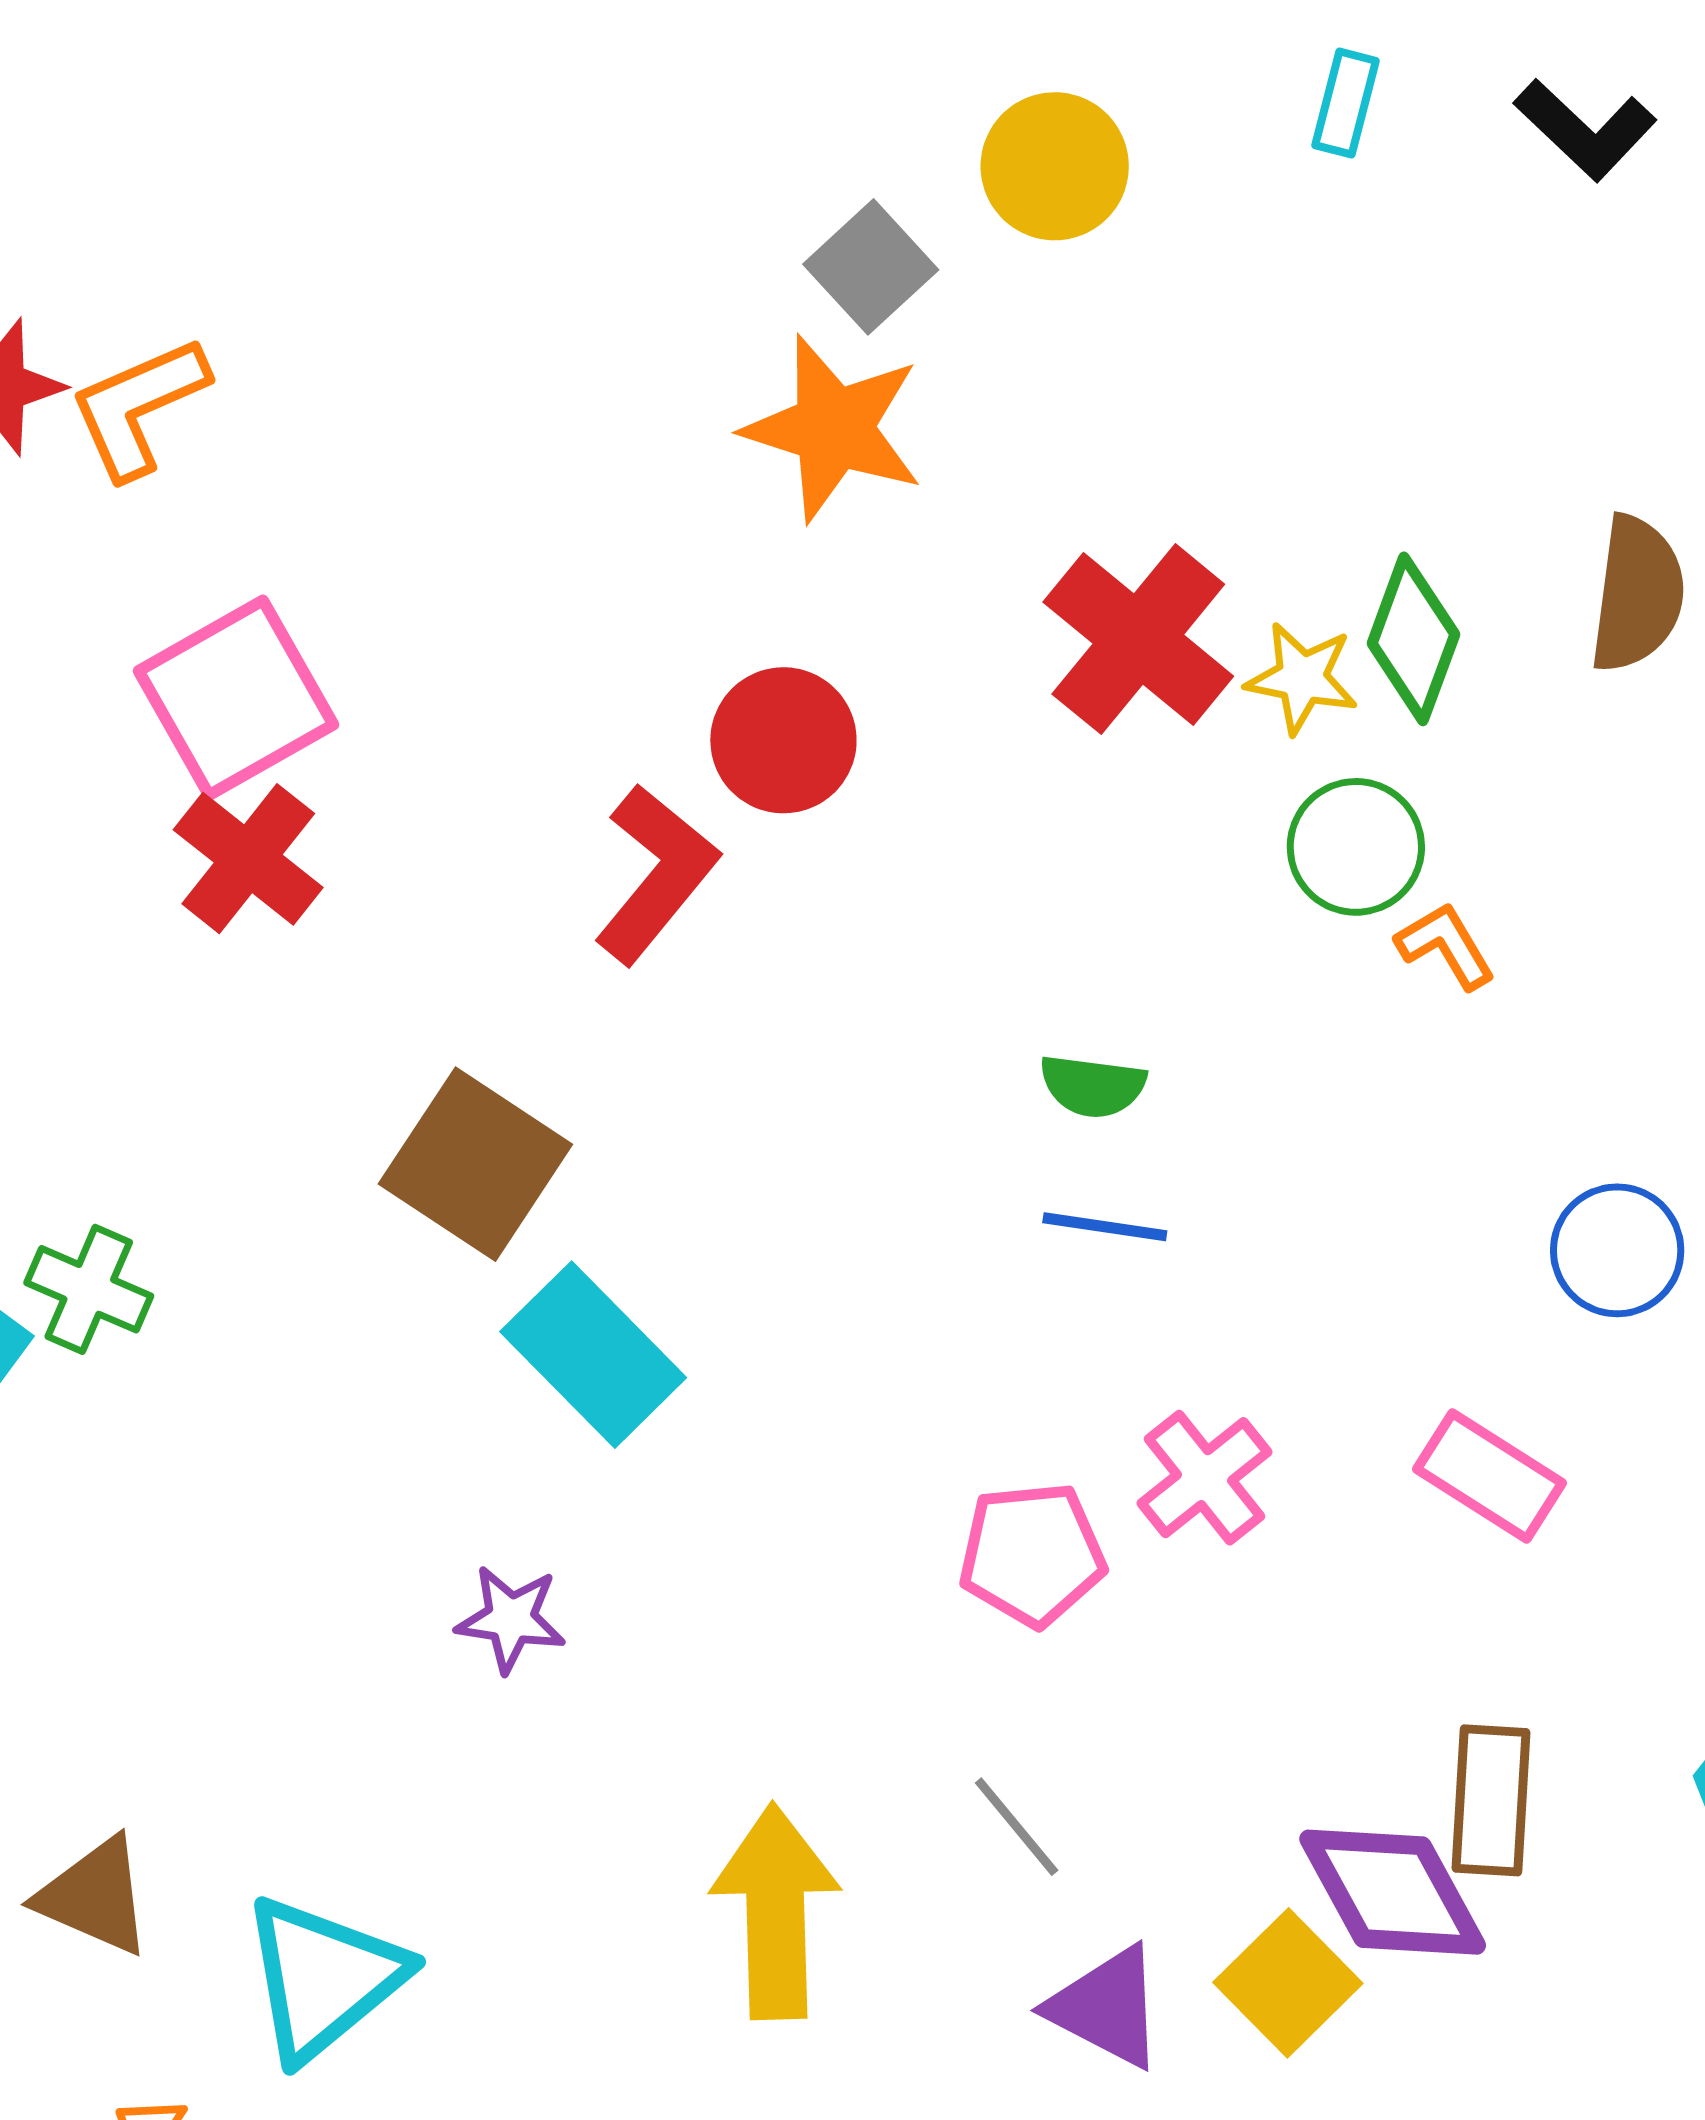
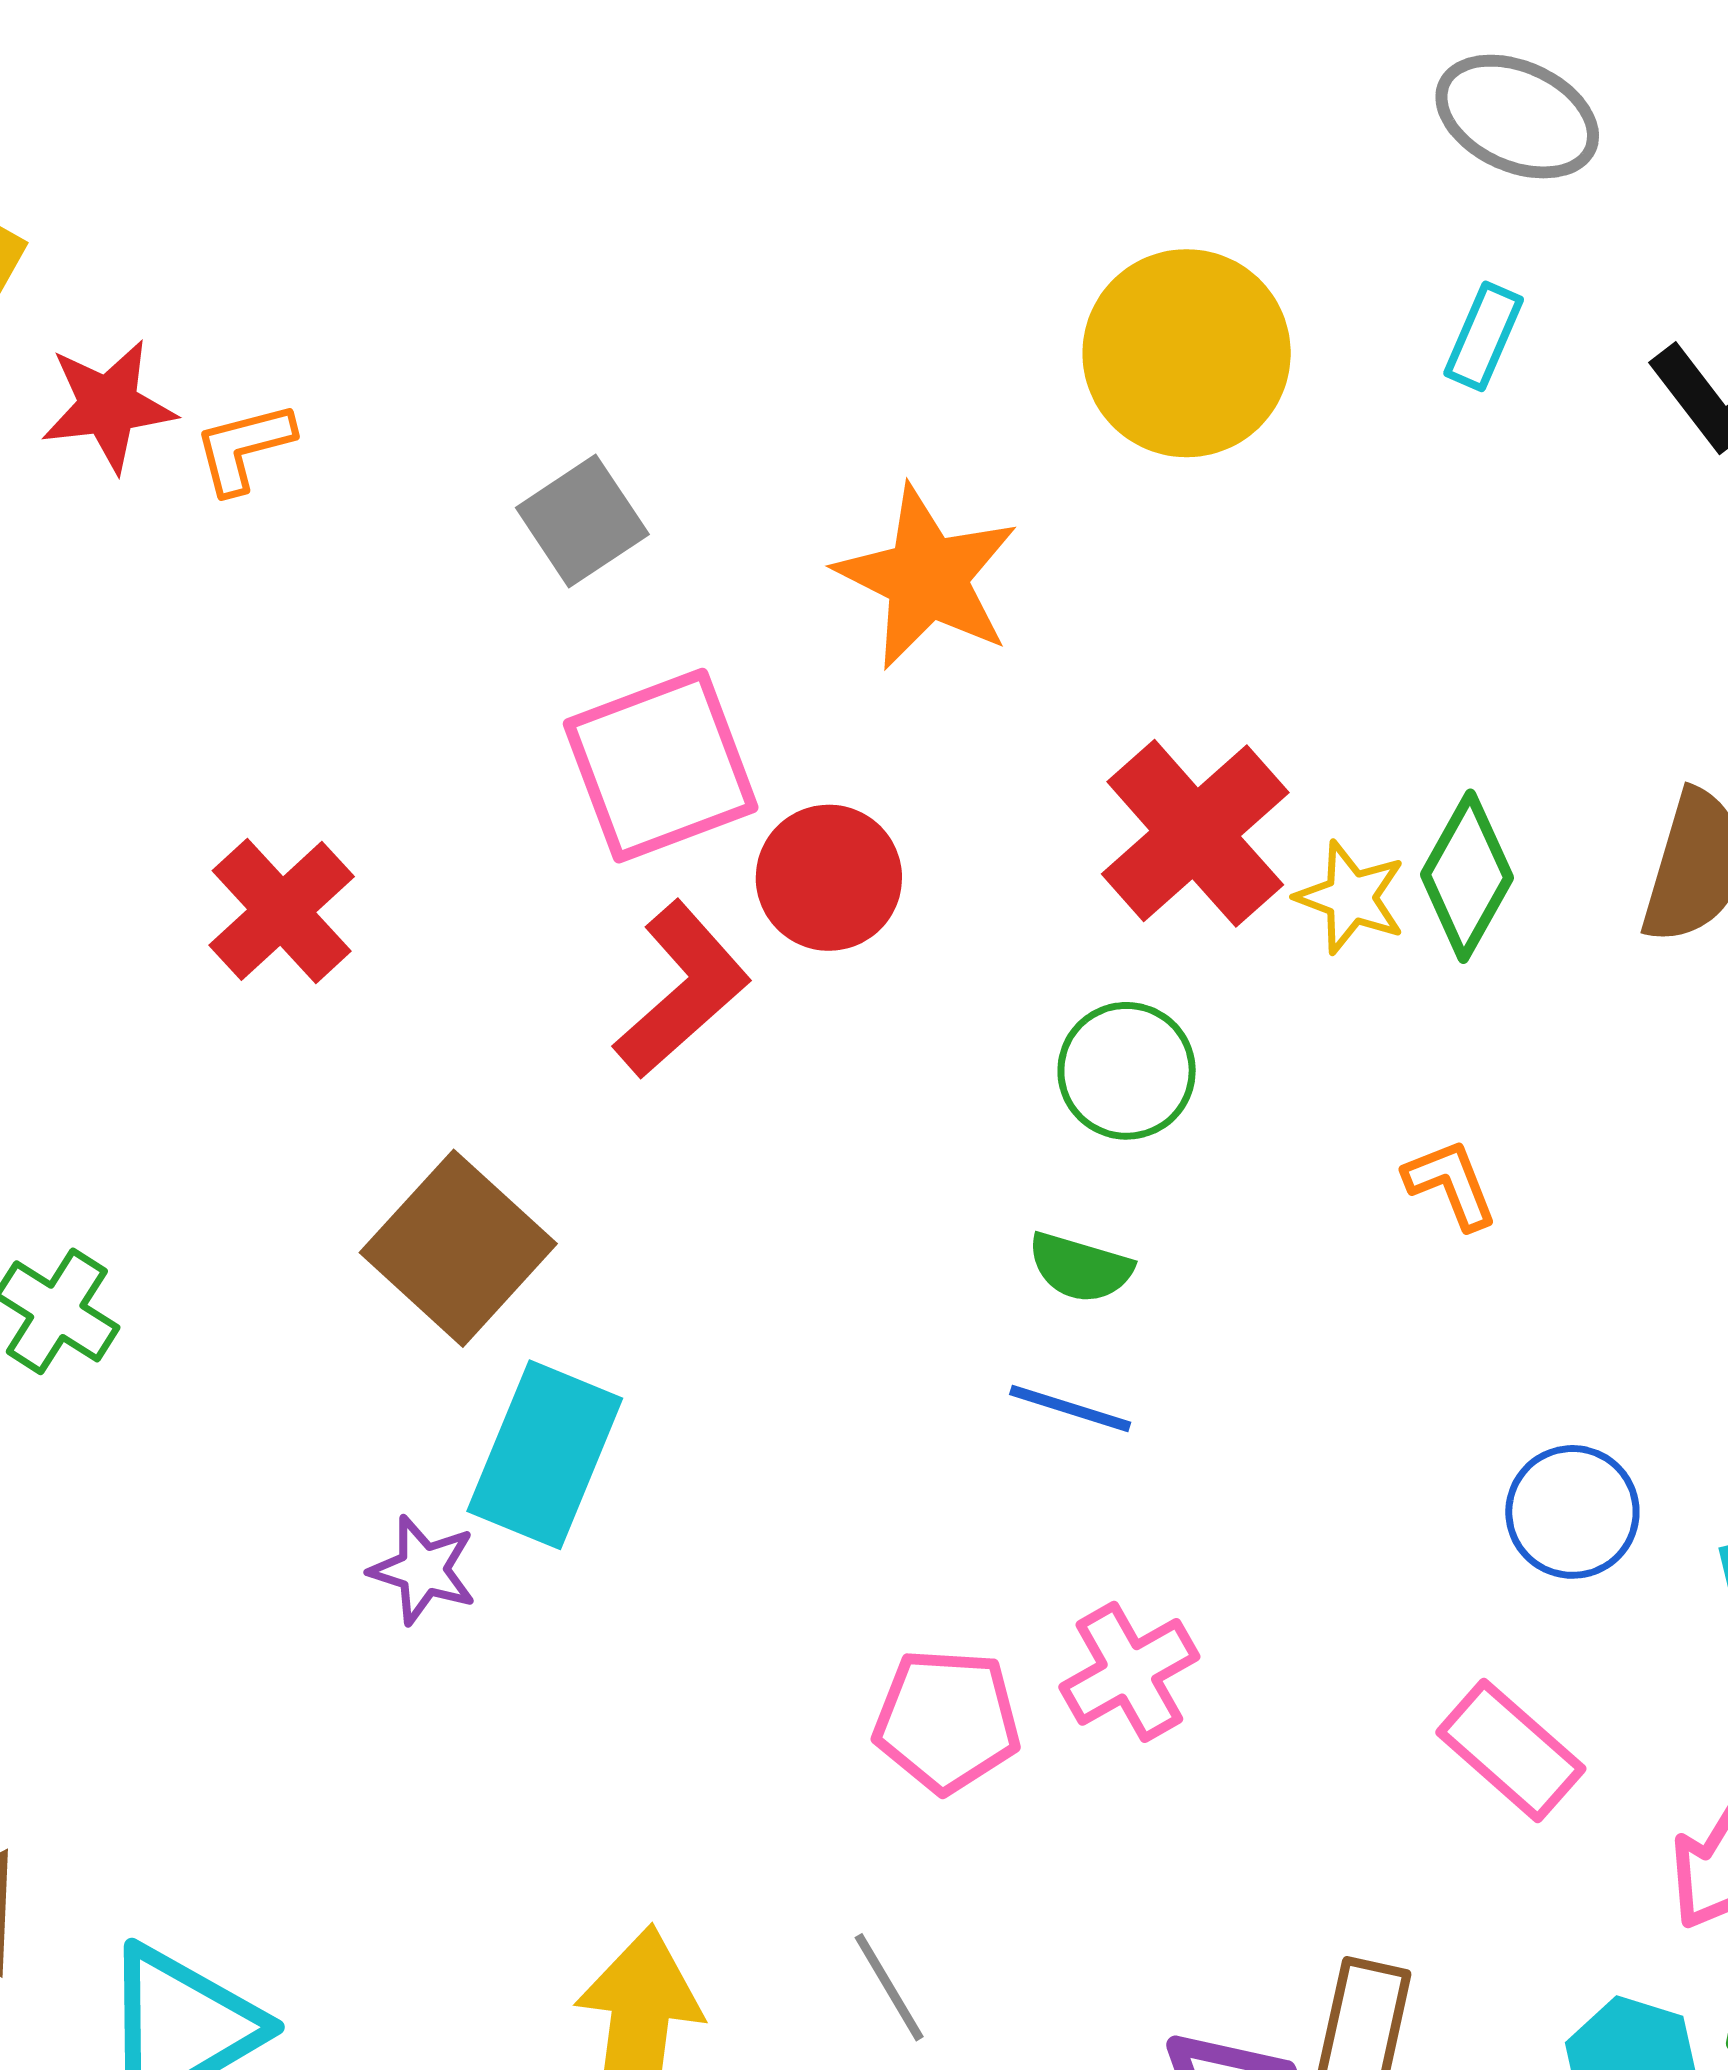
yellow circle: (1055, 166) -> (1187, 353), size x1.4
gray square: (871, 267) -> (582, 521), moved
orange L-shape: (138, 407) -> (244, 448), size x0.7
pink square: (236, 698) -> (661, 766), moved
green circle: (1356, 847) -> (1127, 1071), moved
cyan rectangle: (593, 1355) -> (545, 1455), turned 58
pink rectangle: (1489, 1476) -> (1511, 1751), moved
purple star: (511, 1619) -> (423, 1570), moved

